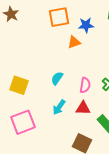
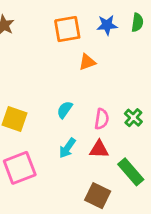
blue star: (86, 25) -> (107, 25), moved

